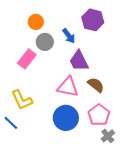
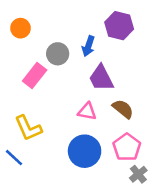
orange circle: (36, 22) -> (20, 28), moved
blue arrow: (69, 36) -> (88, 46), turned 56
pink triangle: (68, 87) -> (87, 111), size x0.7

